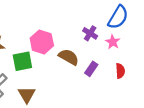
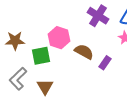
purple cross: (90, 33) -> (98, 16), moved, size x1.5

